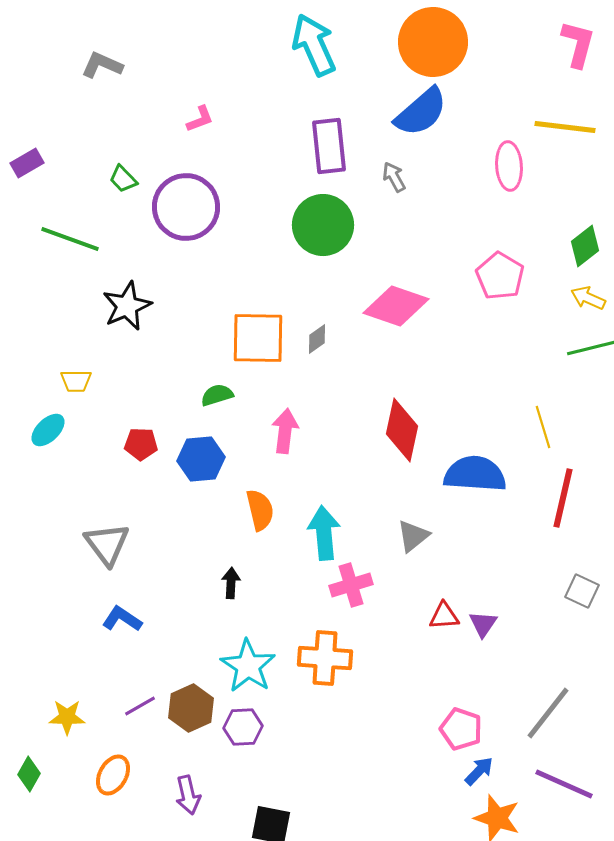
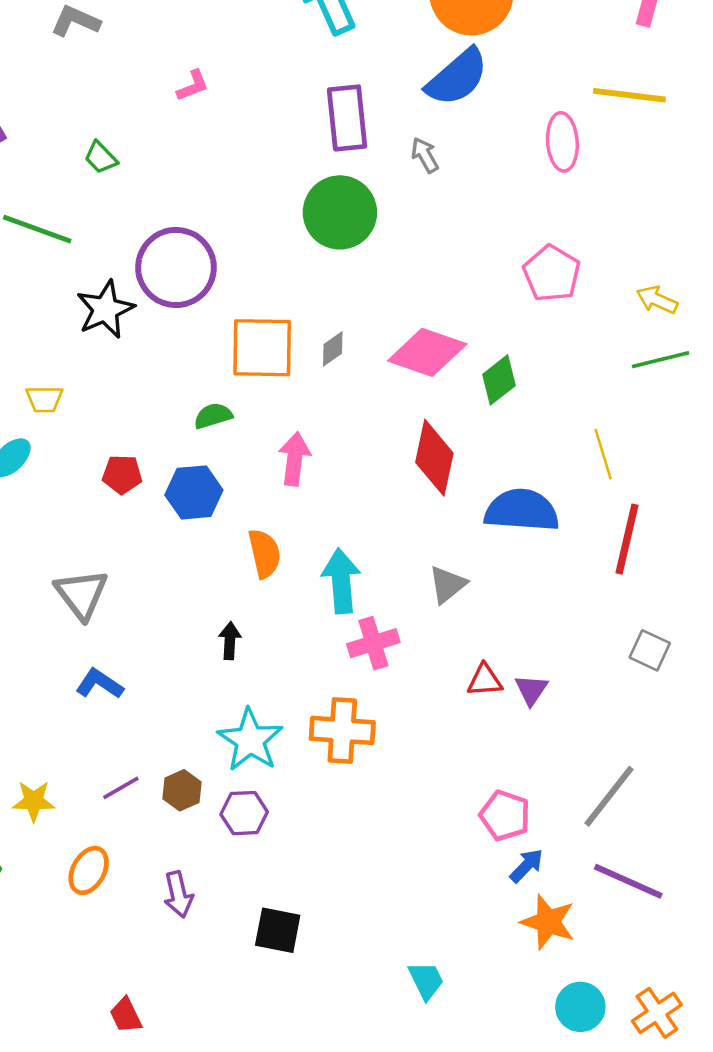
purple circle: (186, 207) -> (176, 267), moved
green diamond: (585, 246) -> (499, 380), moved
pink diamond: (396, 306) -> (427, 352), moved
brown hexagon: (191, 708) -> (182, 790), size x0.7

